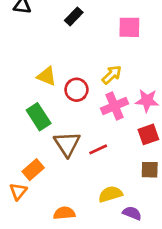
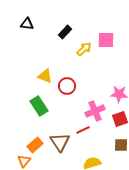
yellow arrow: (112, 75) -> (84, 49), moved
pink cross: (114, 106) -> (95, 111), moved
brown triangle: (67, 144) -> (60, 142), moved

